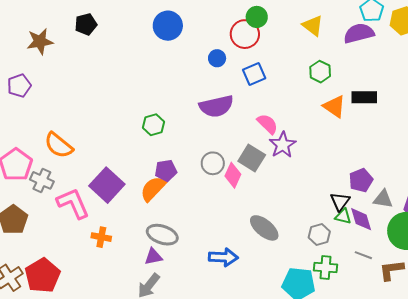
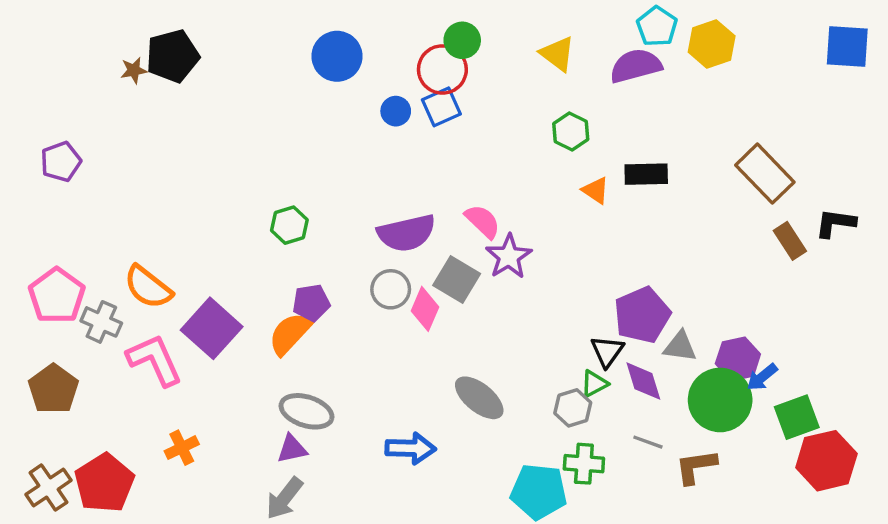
black pentagon: (86, 24) -> (172, 56), size x1.4
blue circle: (168, 26) -> (337, 56), moved
brown star: (40, 41) -> (134, 70), moved, size x0.6
blue square: (254, 74) -> (441, 107), moved
purple semicircle: (216, 106) -> (407, 233), moved
orange triangle: (334, 106) -> (596, 190), size x0.7
orange semicircle: (59, 145) -> (148, 287), moved
purple pentagon: (361, 180) -> (642, 315), size x1.4
green triangle: (343, 216) -> (594, 384), moved, turned -42
orange cross: (101, 237) -> (182, 448), moved, turned -36

